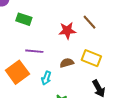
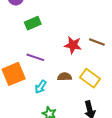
green rectangle: (24, 19) -> (33, 23), turned -56
brown line: (89, 22) -> (97, 42), turned -42

